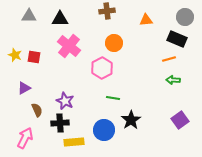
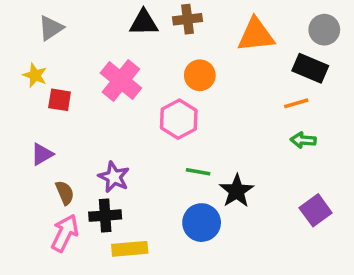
gray triangle: (29, 16) -> (51, 28), turned -35
black triangle: (60, 19) -> (144, 23), moved
orange triangle: (146, 20) -> (256, 35), size x1.6
yellow star: (15, 55) -> (35, 75), moved
black star: (131, 120) -> (237, 191), moved
blue circle: (104, 130) -> (202, 223), moved
pink arrow: (25, 138) -> (65, 233), moved

